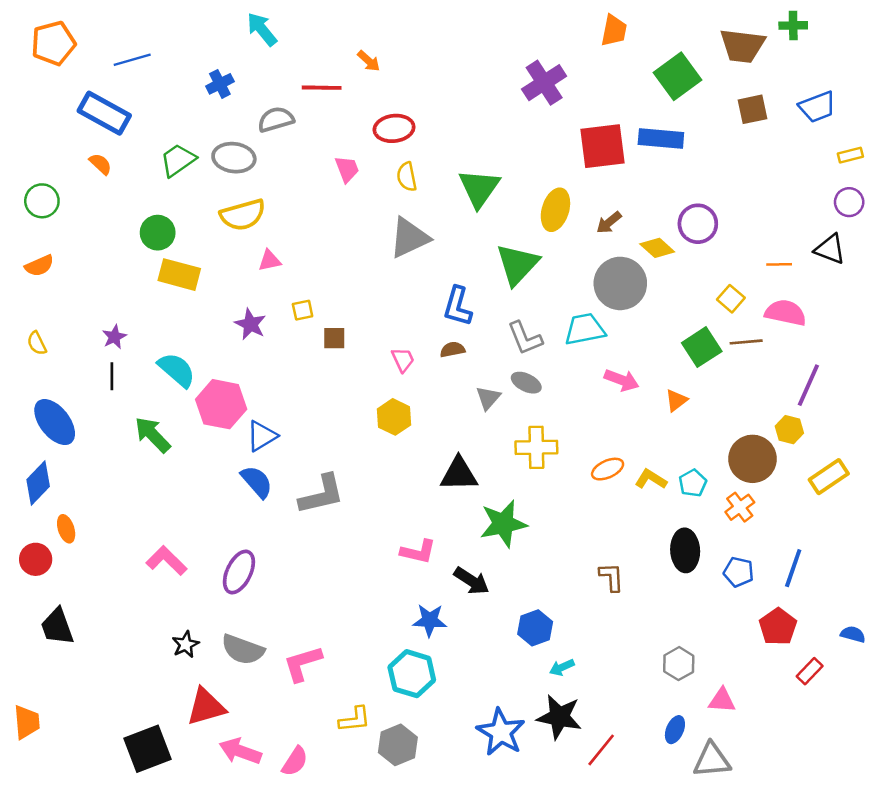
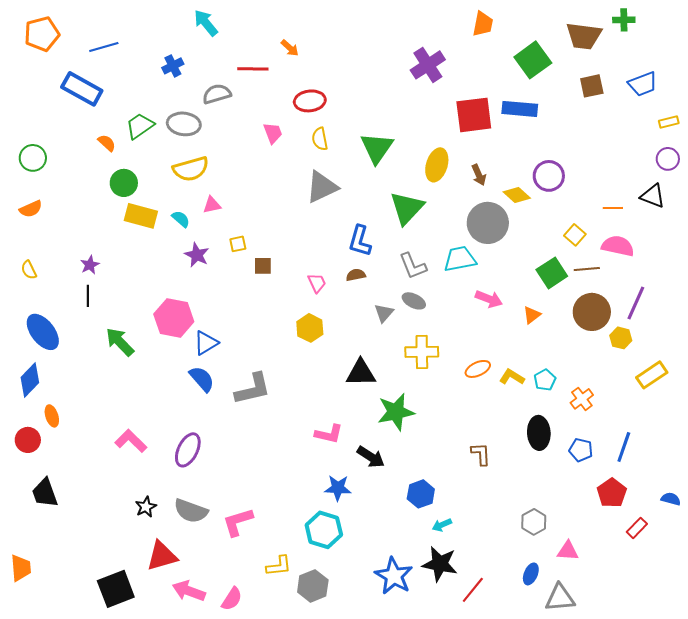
orange semicircle: (100, 164) -> (107, 143), moved
brown arrow: (609, 222) -> (479, 175), turned -75
cyan semicircle: (177, 370) -> (181, 219), moved, size x0.6
brown circle: (752, 459) -> (592, 312), moved

